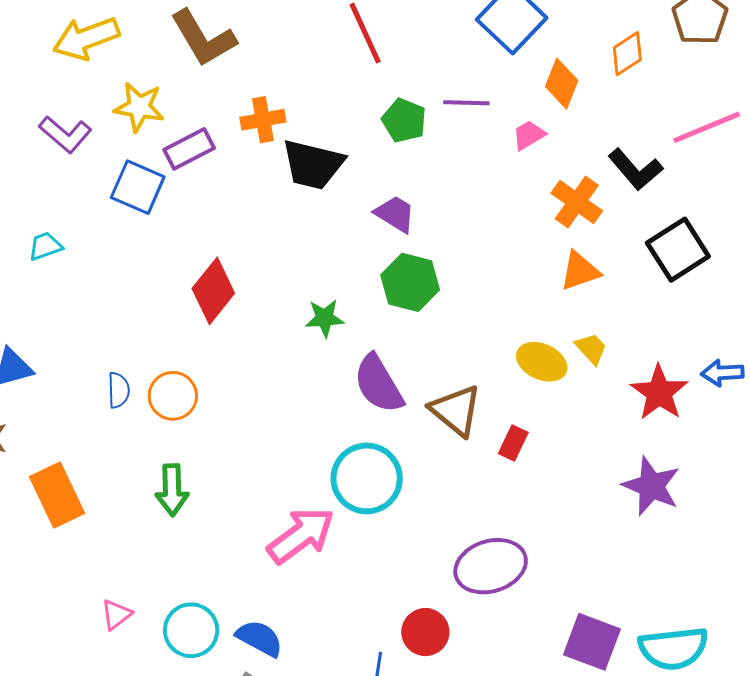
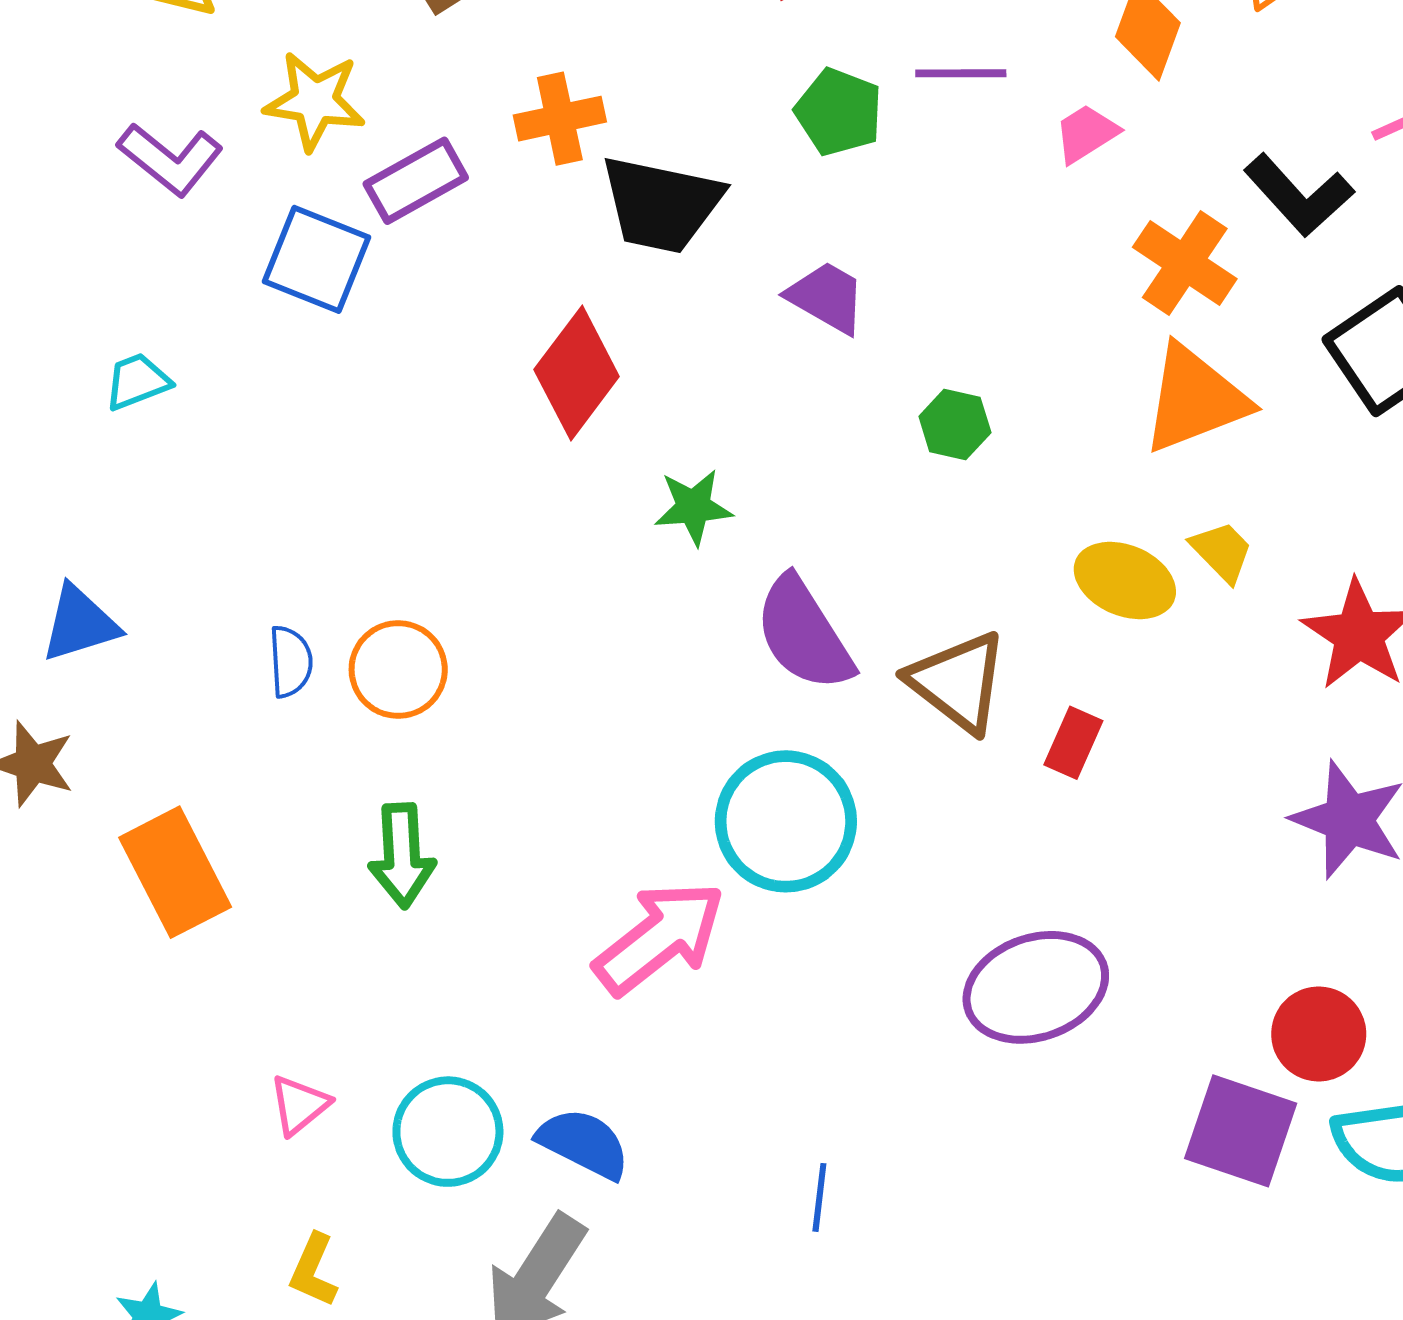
orange triangle: (580, 271) -> (1195, 399), size x1.4
green hexagon: (410, 282) -> (955, 425), moved, size x0.6
red diamond: (213, 291) -> (577, 373), moved
red circle: (425, 632) -> (1319, 1034), moved

